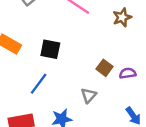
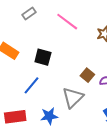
gray triangle: (89, 95) -> (73, 97), size x1.6

